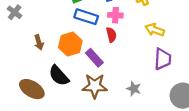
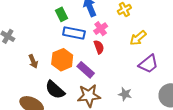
pink cross: (115, 15) -> (101, 29), turned -32
yellow arrow: (155, 30) -> (138, 38), turned -54
purple trapezoid: (163, 59) -> (148, 64), turned 55

